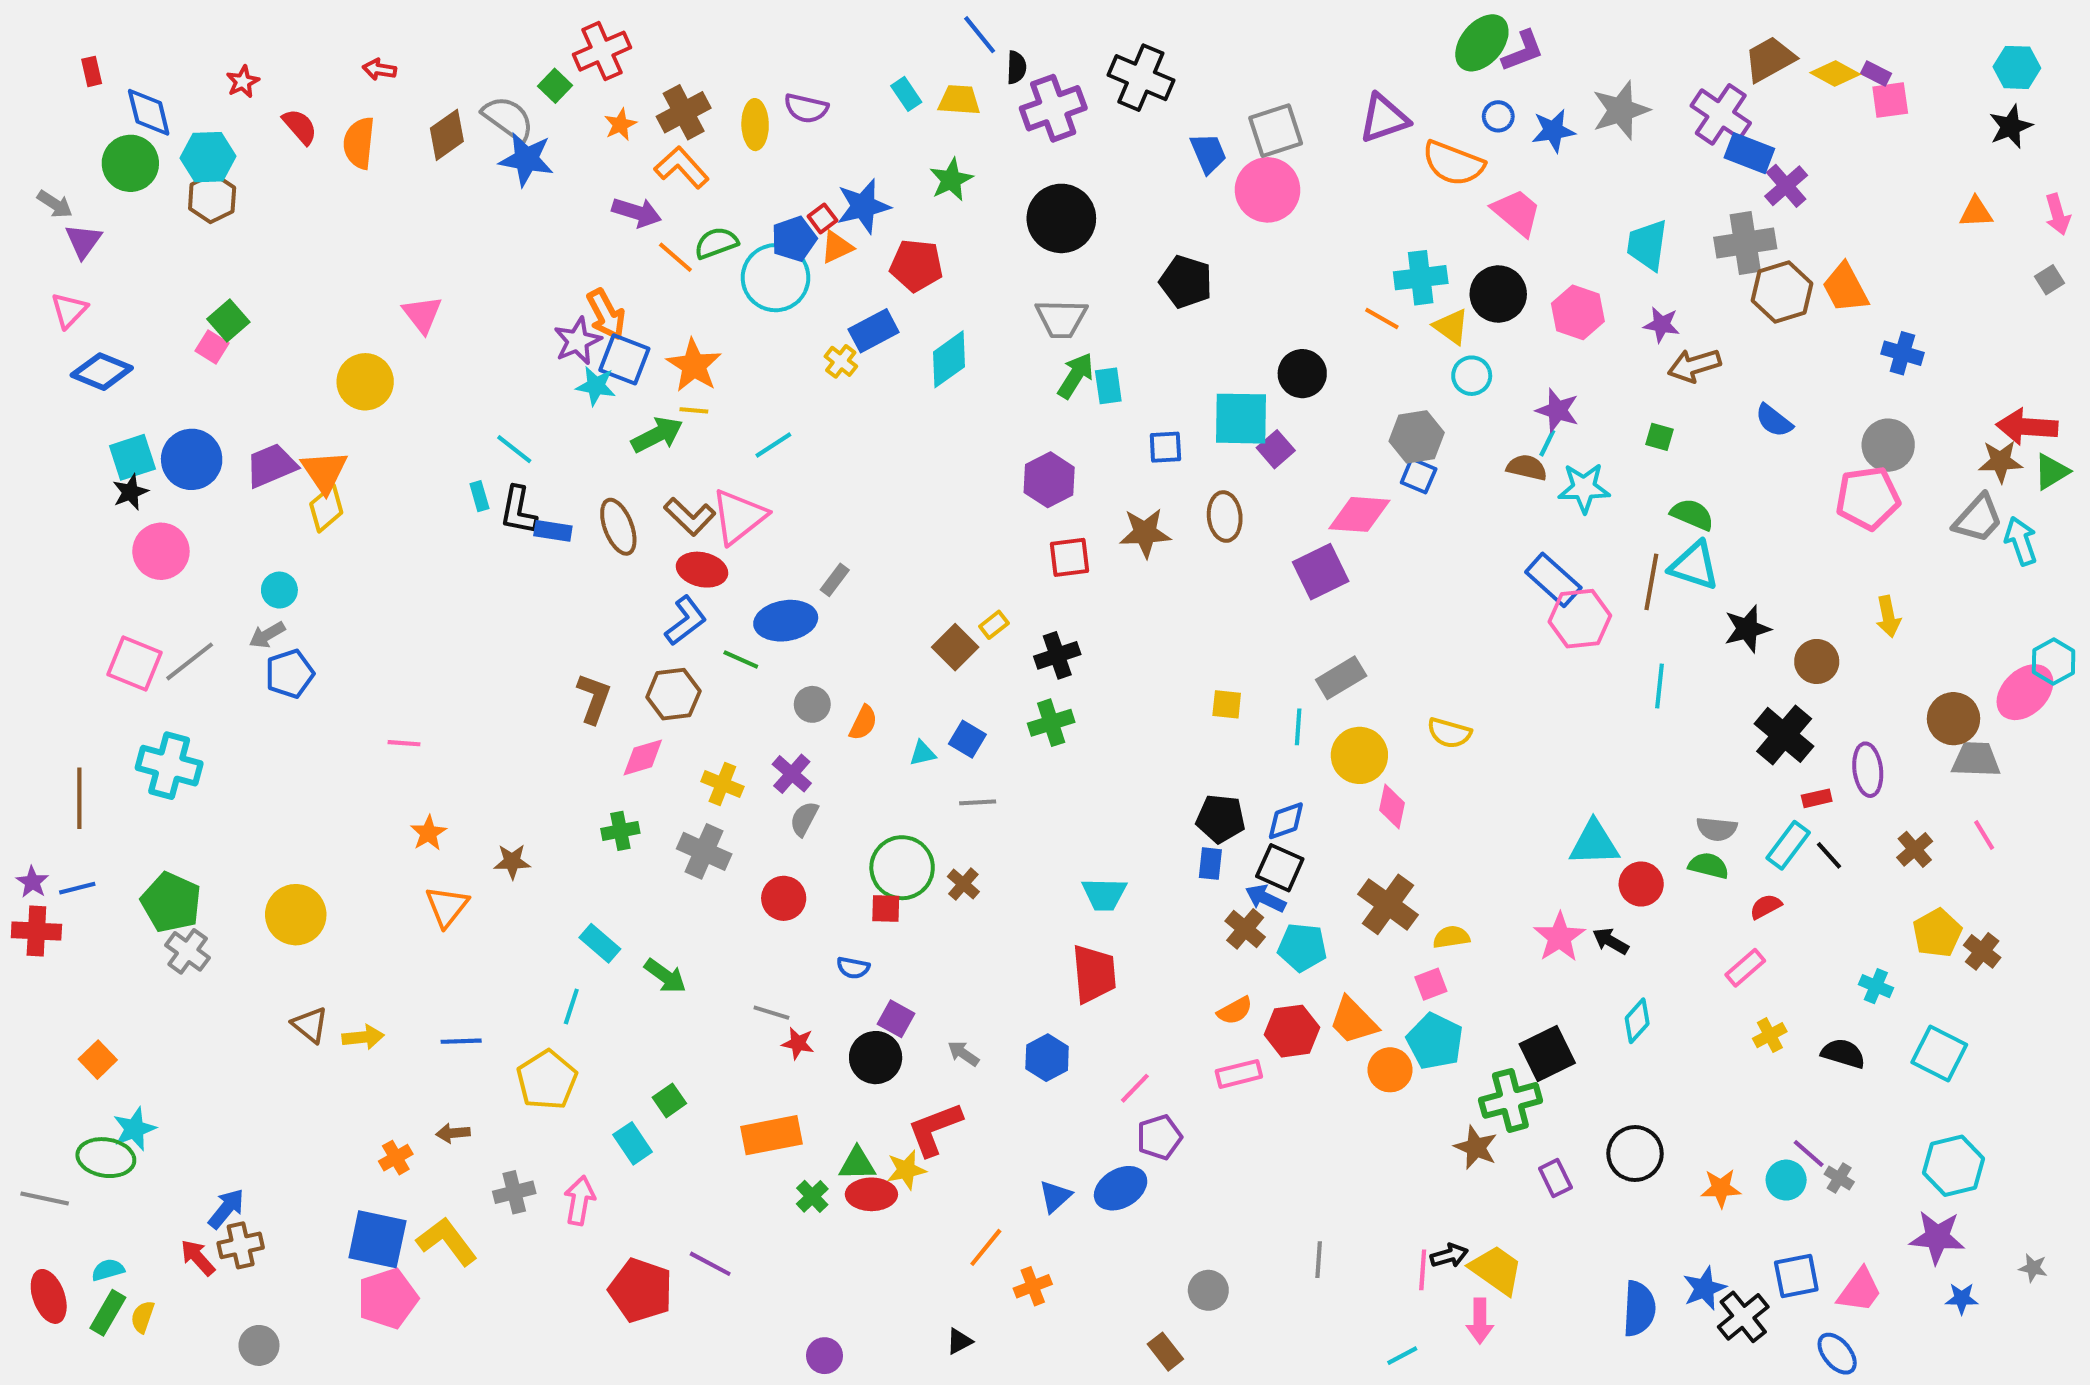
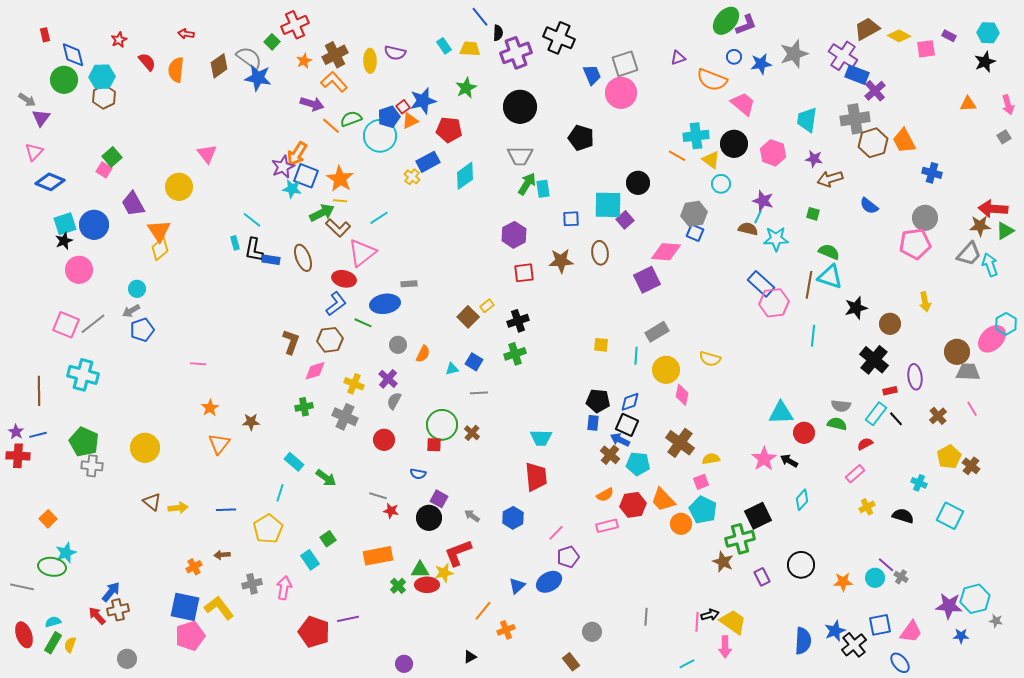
purple rectangle: (1876, 74) -> (949, 36), moved
purple triangle: (1384, 118) -> (678, 58), size x0.6
orange arrow: (606, 314) -> (297, 154), turned 60
purple trapezoid: (271, 465) -> (133, 204), moved, turned -96
brown L-shape: (690, 517) -> (338, 228), moved
gray rectangle: (835, 580) -> (409, 284), turned 49
gray cross: (188, 951) -> (92, 466), turned -30
cyan hexagon: (1954, 1166) -> (975, 599), moved
purple line: (710, 1264) -> (348, 619), turned -40

